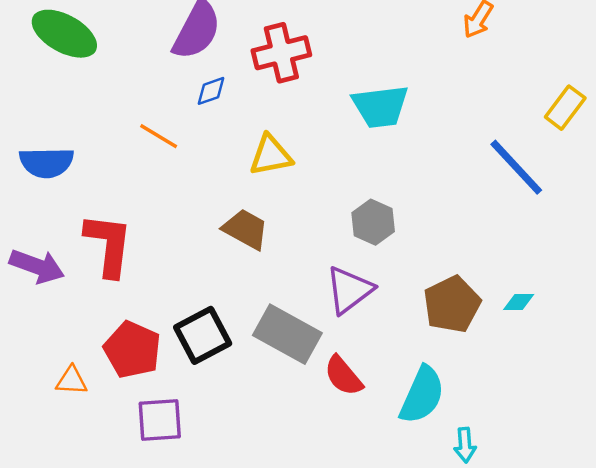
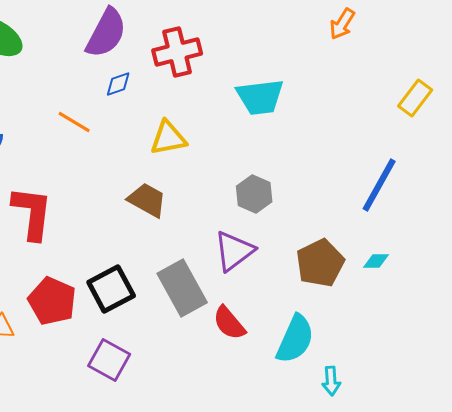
blue line: (516, 167) -> (379, 185), moved, turned 72
gray rectangle: (287, 334) -> (182, 288), turned 32
purple square: (160, 420) -> (109, 360), moved, turned 33

